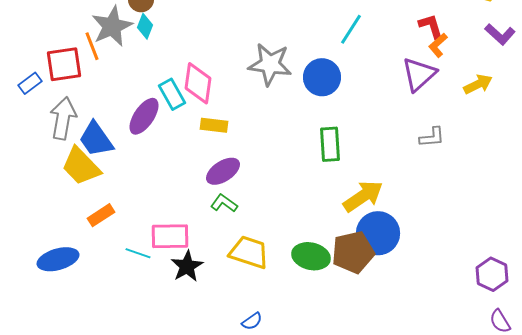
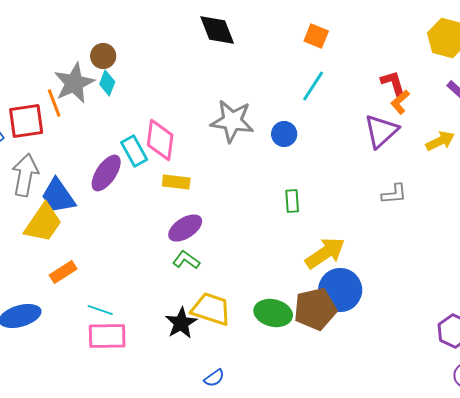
blue circle: (322, 77) -> (284, 134), size x0.7
green rectangle: (330, 144) -> (292, 201), size x0.7
yellow trapezoid: (81, 166) -> (43, 223), turned -102
pink rectangle: (170, 236) -> (107, 336), moved
black star: (187, 266) -> (181, 323), moved

